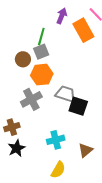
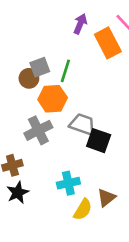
green line: (41, 37) -> (65, 71), moved
gray square: (41, 52) -> (40, 67), moved
yellow semicircle: (58, 170) -> (83, 210), moved

